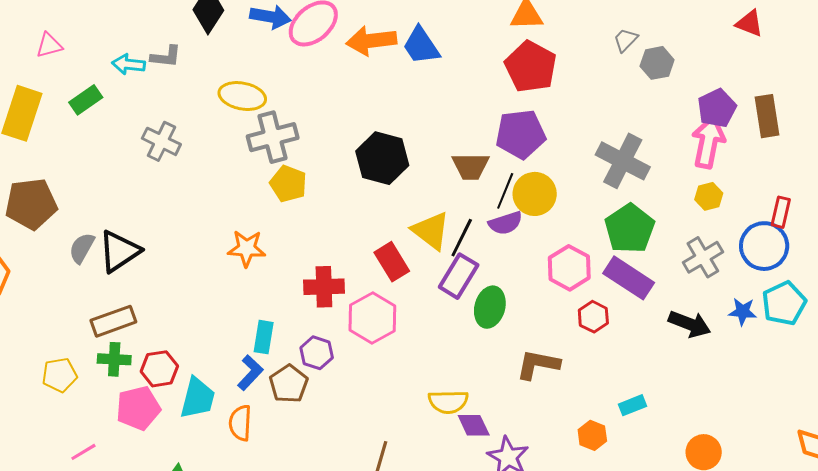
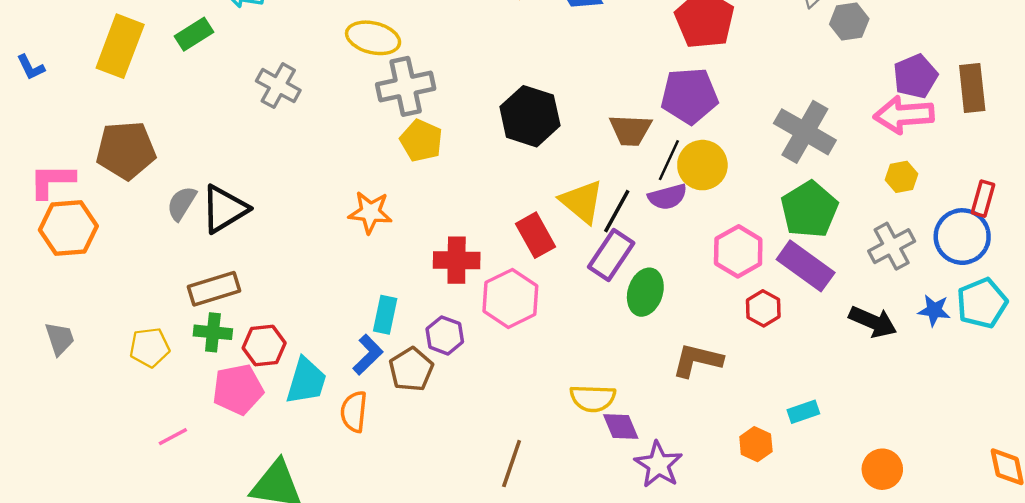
pink arrow: (708, 142) -> (904, 115), turned -108

